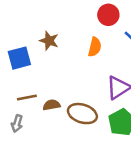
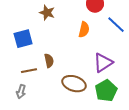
brown star: (49, 41) -> (47, 13), moved
brown semicircle: (52, 105) -> (49, 61), moved, turned 88

